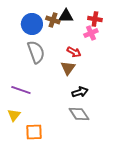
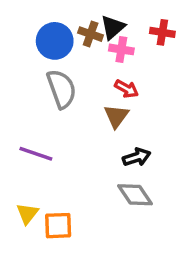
black triangle: (66, 16) -> (113, 27), turned -42
pink cross: (91, 33) -> (121, 49), moved, turned 32
yellow triangle: (14, 115) -> (27, 214), moved

